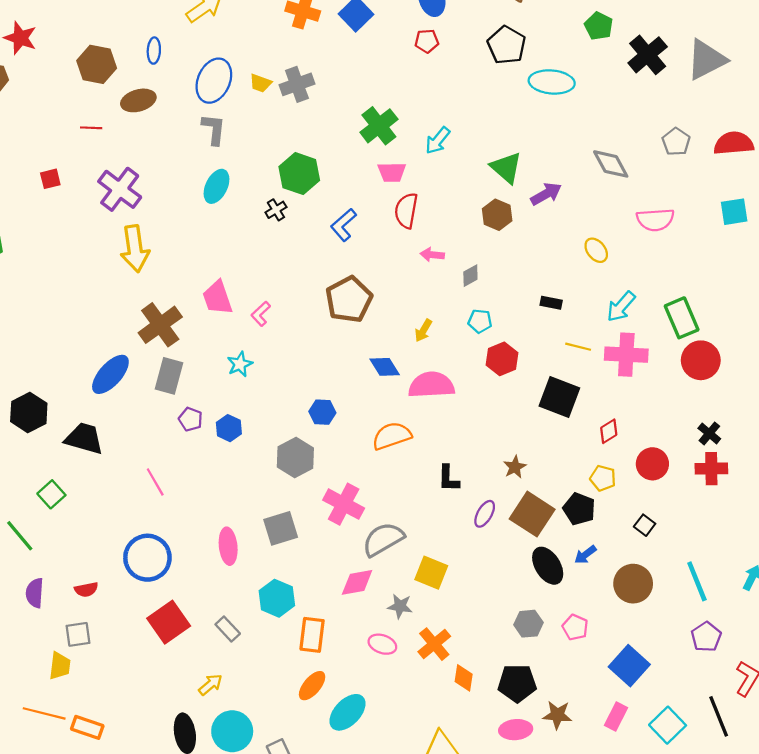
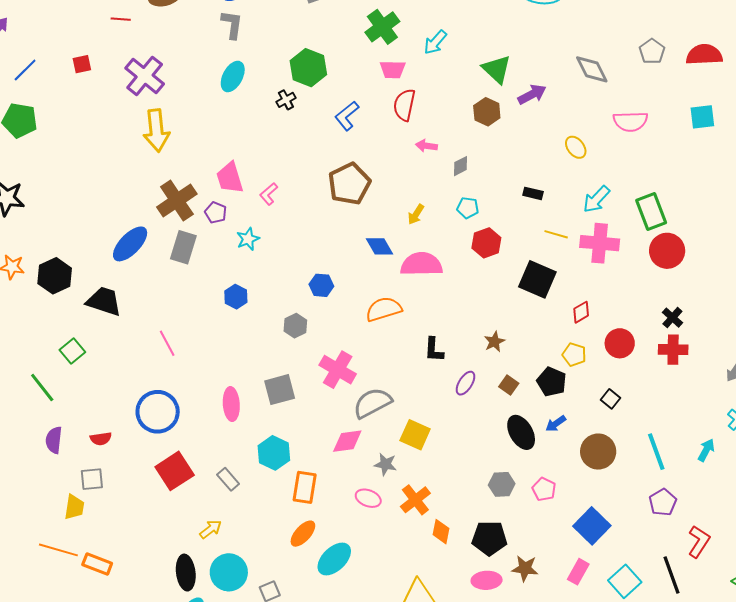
purple pentagon: (191, 419) -> (216, 213), moved
gray hexagon: (295, 458) -> (295, 326), size x0.7
brown square: (532, 514) -> (509, 385), size x0.5

